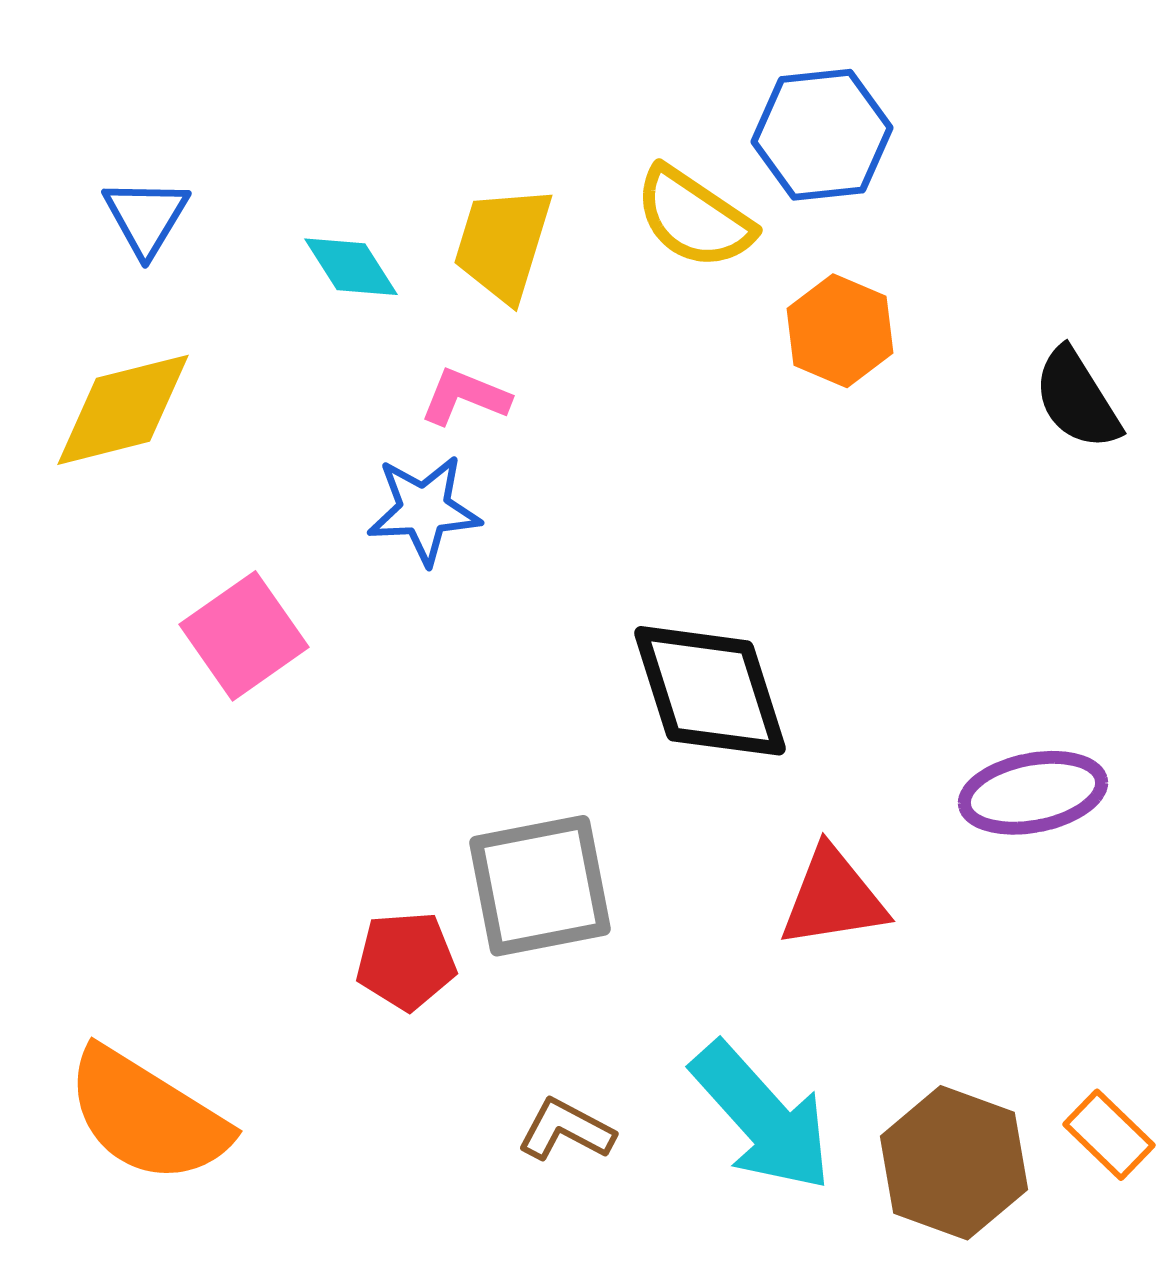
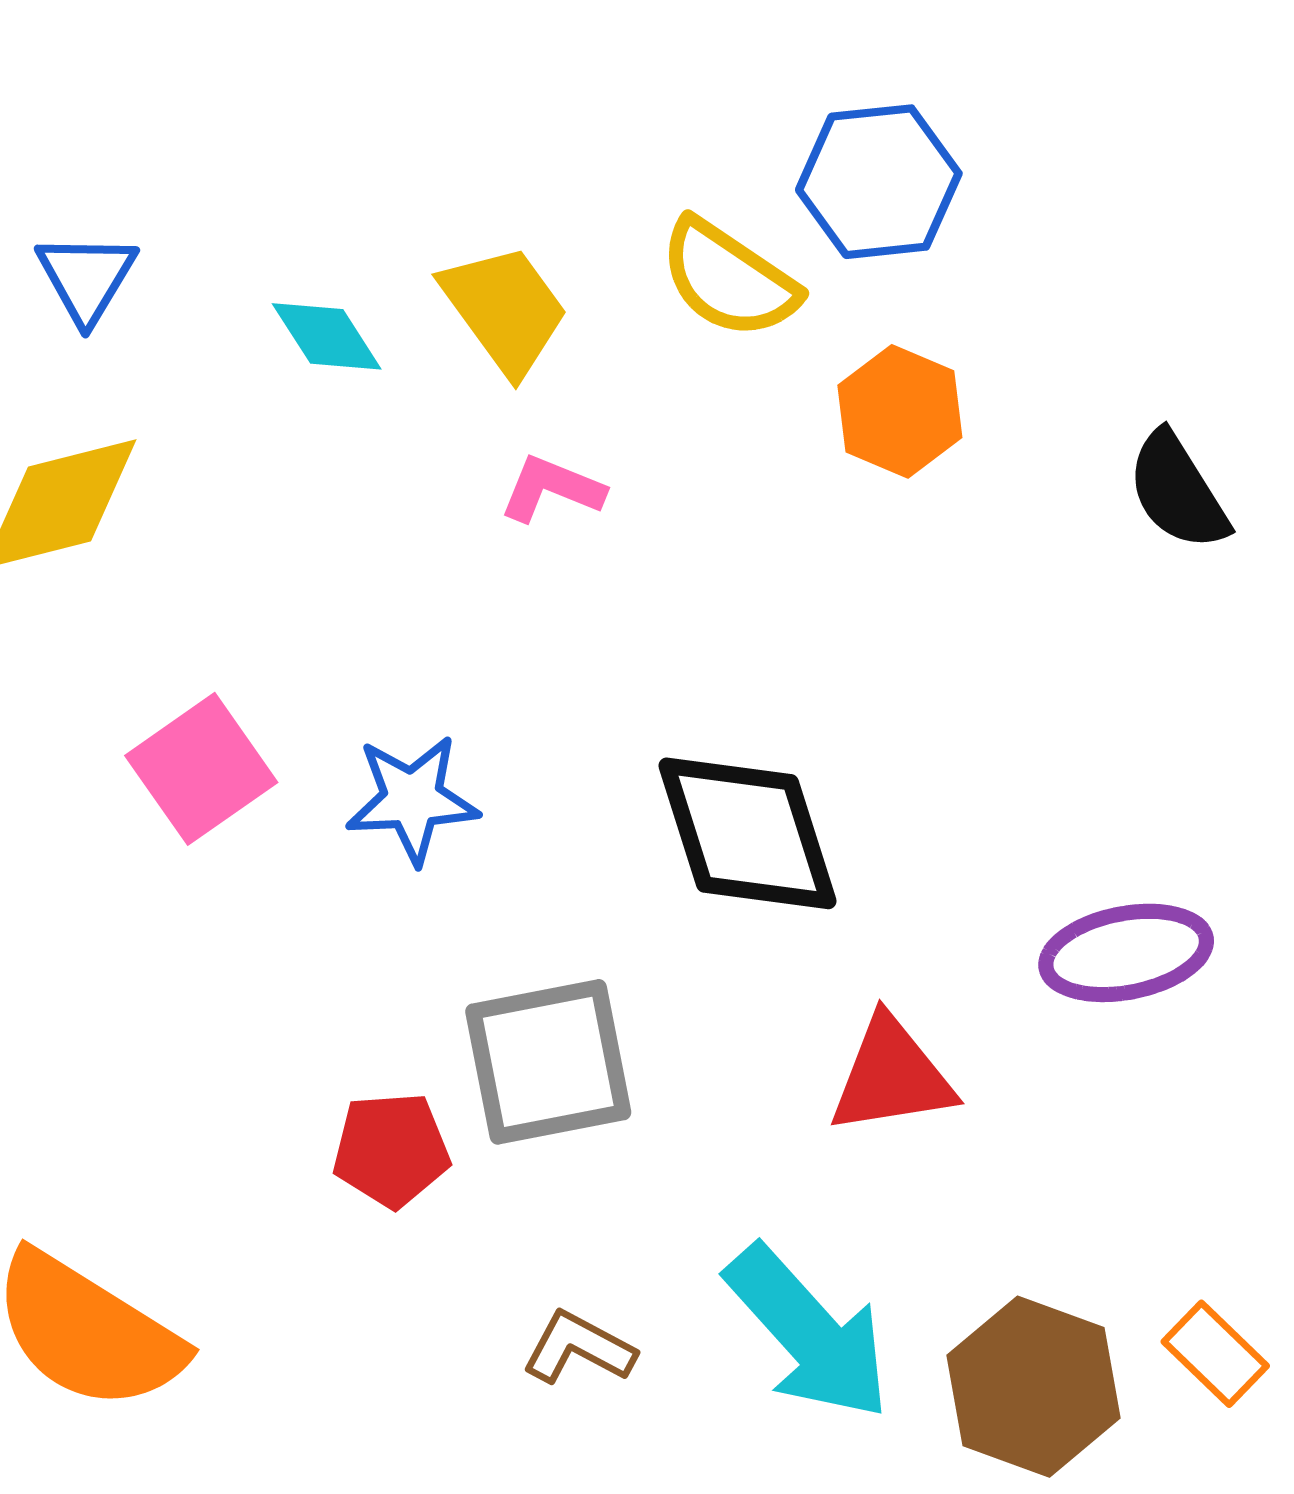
yellow trapezoid: (503, 244) -> (505, 309), turned 127
pink L-shape: (465, 397) -> (552, 489), moved
blue star: (424, 510) -> (412, 799), moved

